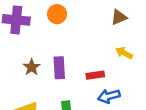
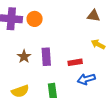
orange circle: (57, 14) -> (35, 19), moved
brown triangle: (119, 17) -> (94, 16), turned 32

